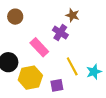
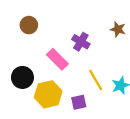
brown star: (72, 15) -> (118, 29), moved

